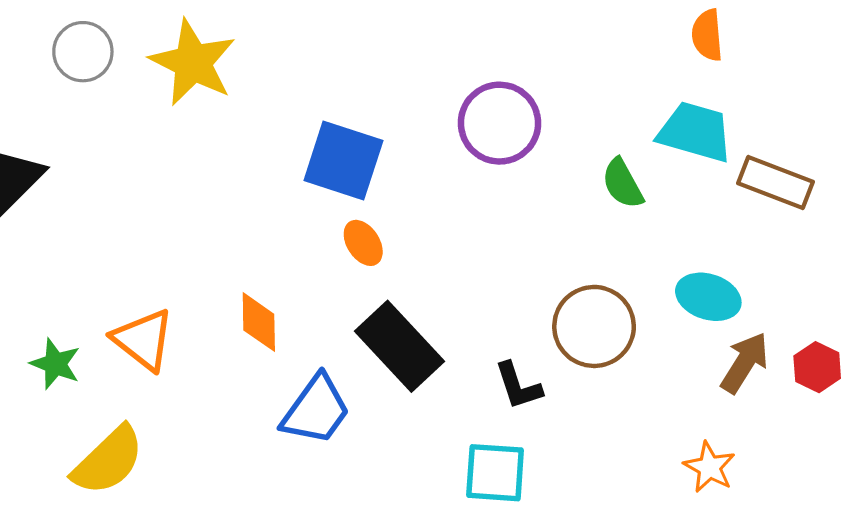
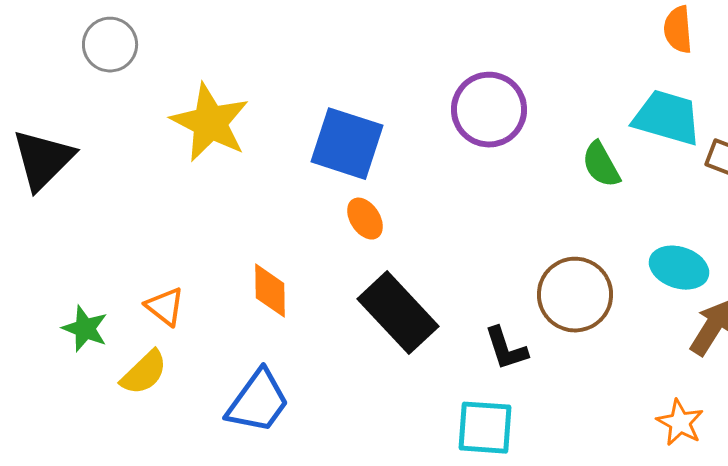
yellow star: (193, 63) -> (210, 123), moved
orange triangle: (143, 340) -> (165, 307), size x0.7
blue trapezoid: (316, 410) -> (258, 402), moved
yellow semicircle: (108, 461) -> (144, 373), moved, size x0.7

